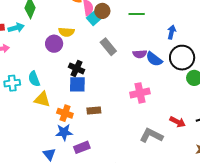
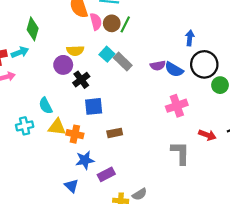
green line: (137, 14) -> (125, 24), moved, turned -56
cyan square: (94, 18) -> (107, 54), moved
black cross: (76, 68) -> (81, 80), moved, turned 35
cyan cross: (12, 83) -> (25, 126), moved
pink cross: (140, 93) -> (177, 106), moved
orange cross: (65, 113) -> (75, 134), moved
gray L-shape: (151, 135) -> (180, 153), turned 70

